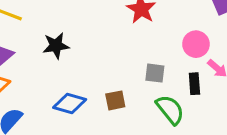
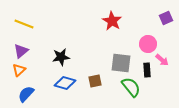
black star: (56, 46) -> (61, 57), moved
gray square: (155, 73) -> (121, 63), size x1.5

